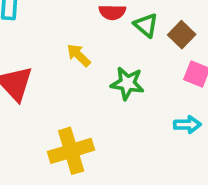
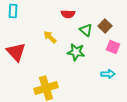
green triangle: (146, 25) -> (86, 30), moved

